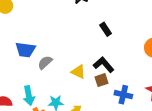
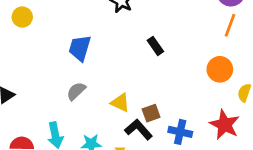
blue trapezoid: (25, 50) -> (80, 48), moved, turned 100
black L-shape: (104, 65) -> (139, 129), moved

